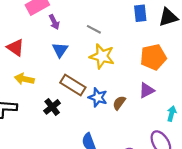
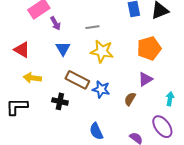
gray line: (94, 29) -> (92, 27), turned -32
brown semicircle: (119, 103) -> (130, 99), moved
black cross: (52, 107) -> (60, 101), turned -35

